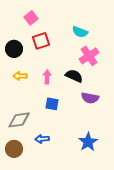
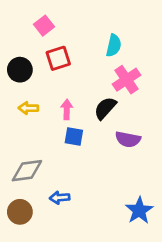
cyan semicircle: (80, 32) -> (114, 46), turned -98
black semicircle: (74, 76) -> (105, 108), turned -72
blue square: (52, 104) -> (74, 136), moved
blue star: (88, 142) -> (139, 210), moved

